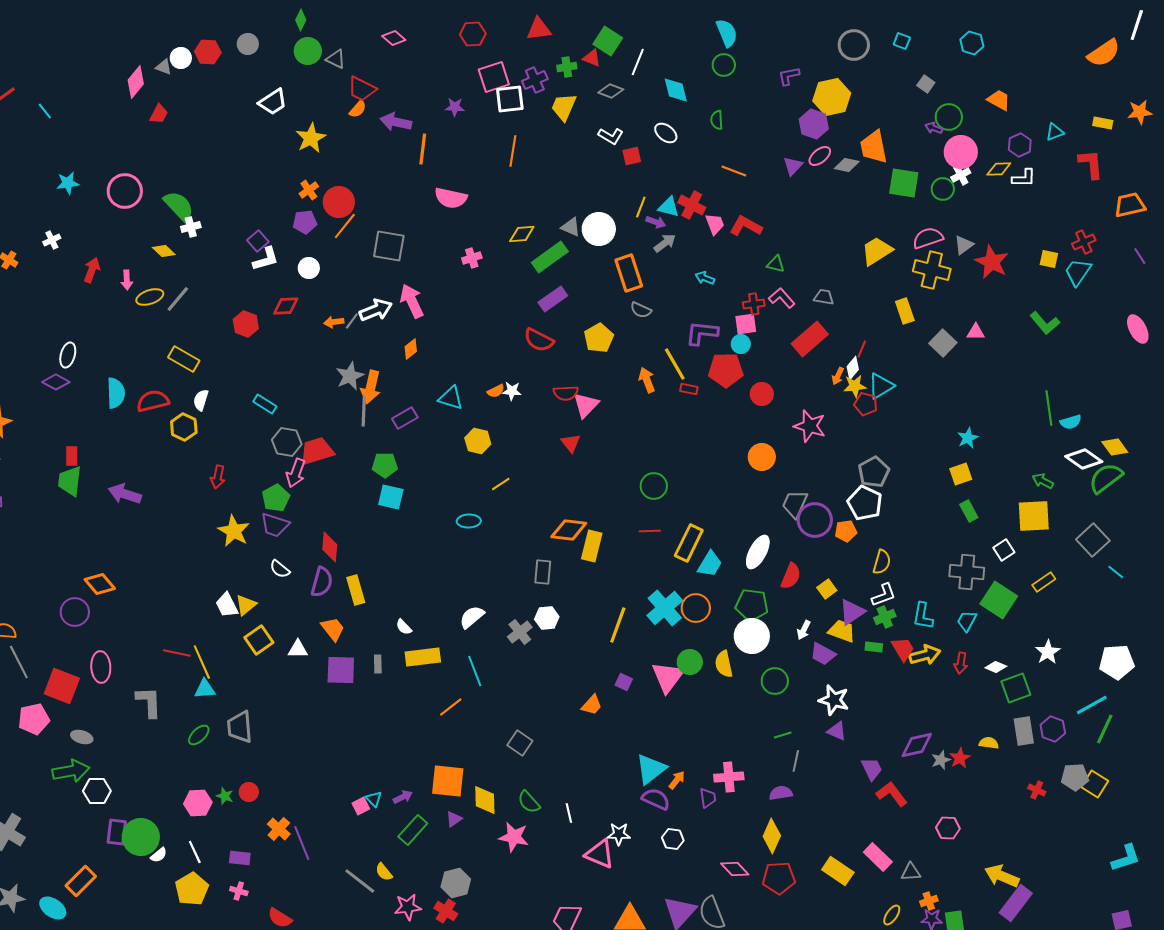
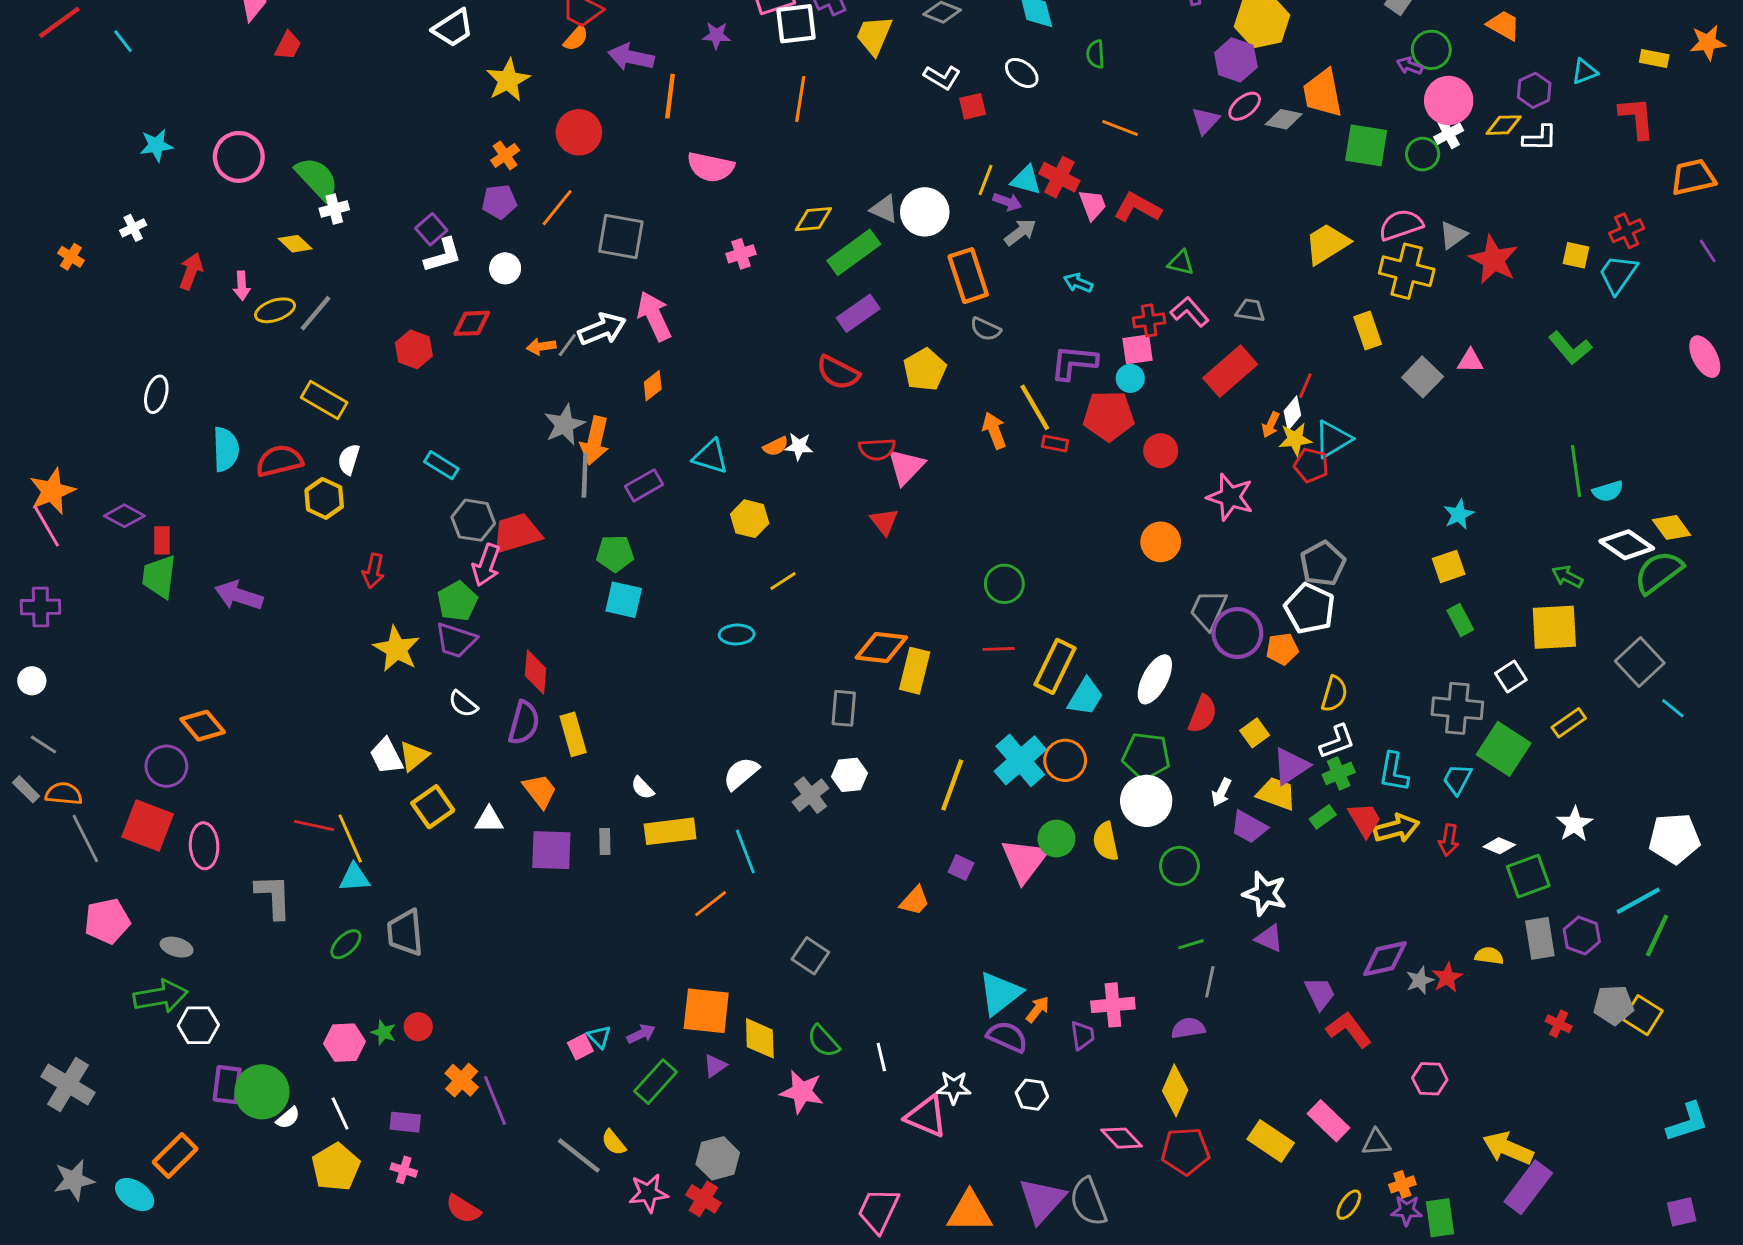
red circle: (339, 202) -> (579, 132), moved
purple diamond: (56, 382) -> (124, 516), moved
green rectangle: (874, 647) -> (1323, 817), turned -42
red square: (62, 686) -> (148, 826), moved

